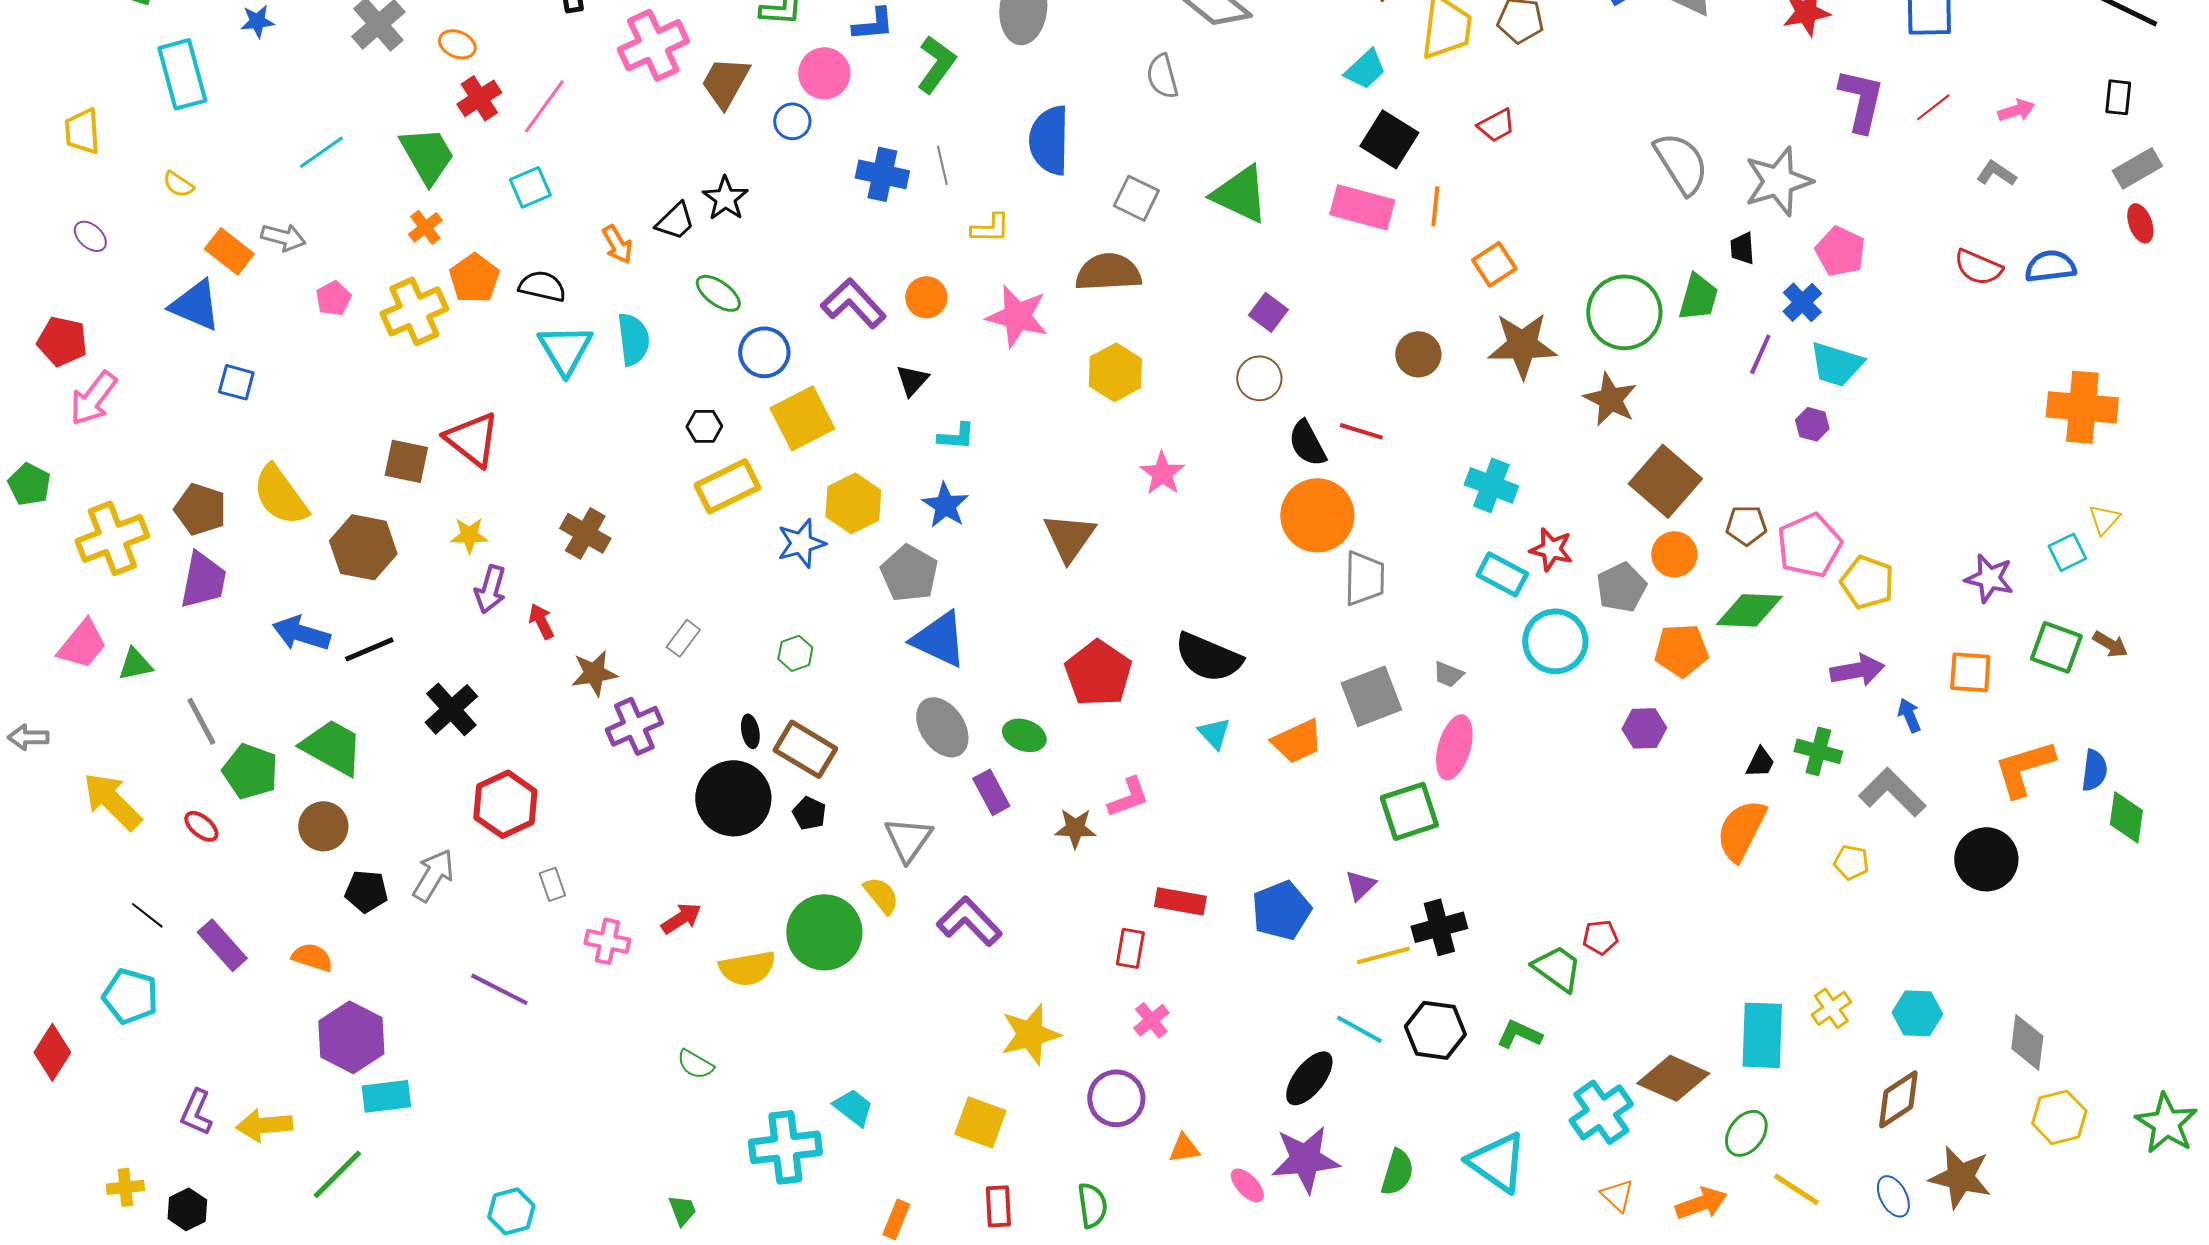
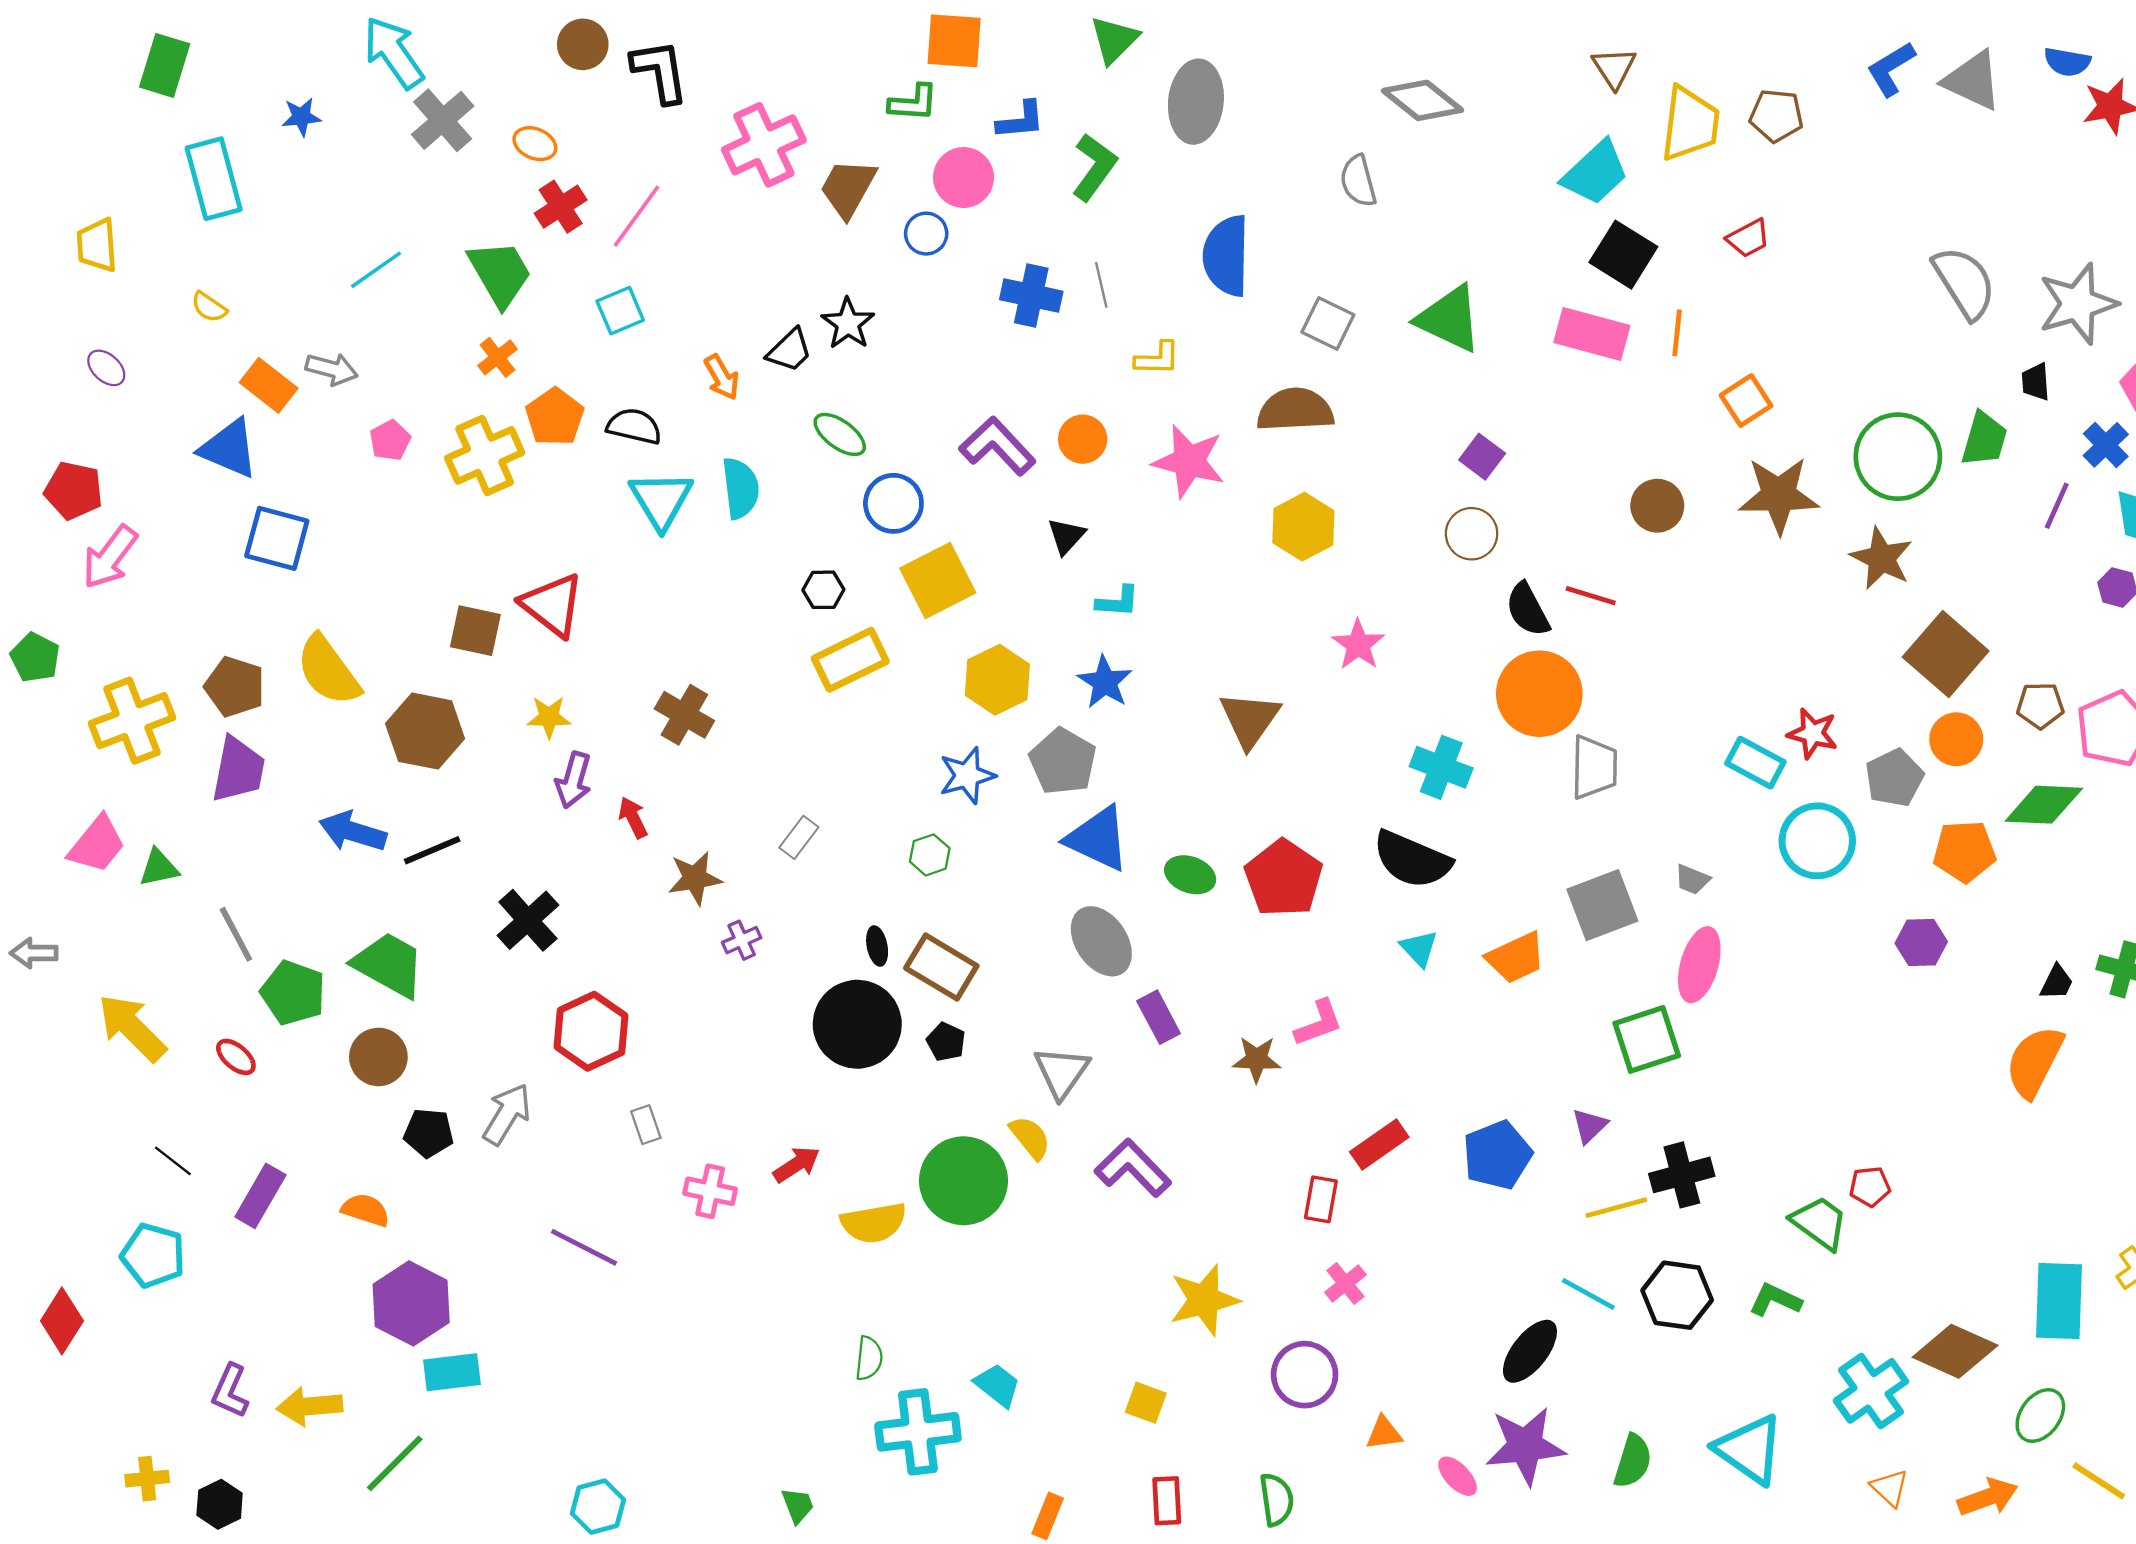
cyan trapezoid: (1365, 69) -> (1595, 173), size x1.4
blue square: (236, 382) -> (277, 538), size x1.5
cyan cross: (1491, 485) -> (1441, 767), moved
blue star: (801, 543) -> (967, 775), moved
purple cross: (634, 726) -> (742, 940), size x0.6
green ellipse: (1024, 735) -> (1190, 875), moved
red rectangle: (1180, 901) -> (1379, 1145), turned -45
purple rectangle: (222, 945) -> (260, 1196), turned 72
green semicircle: (695, 1064) -> (869, 1358), moved, turned -114
yellow square: (980, 1122) -> (1146, 1403), size x0.7

